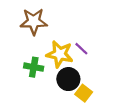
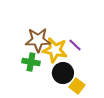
brown star: (34, 22) -> (38, 40), moved

